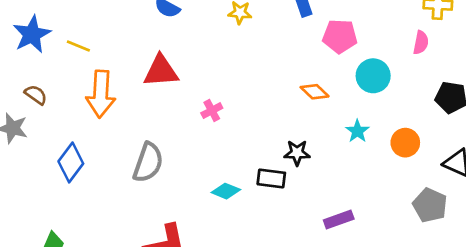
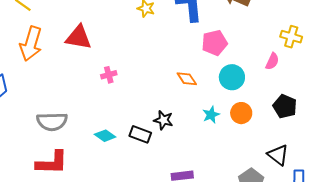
pink pentagon: (340, 36) -> (215, 43), turned -30
orange circle: (405, 143) -> (241, 113), moved
gray semicircle: (148, 163) -> (52, 122), moved, turned 56

